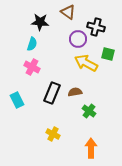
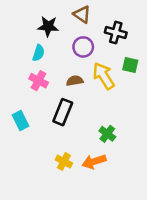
purple circle: (78, 39) -> (83, 47), moved
yellow arrow: (86, 63) -> (104, 76), turned 30
brown semicircle: (75, 92) -> (75, 81), moved
orange arrow: (91, 148) -> (94, 162), moved, turned -108

